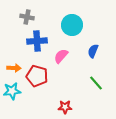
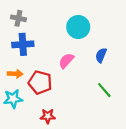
gray cross: (27, 17) -> (18, 18), moved
blue cross: (37, 41) -> (23, 44), moved
red star: (65, 107) -> (48, 116), moved

